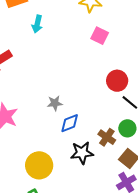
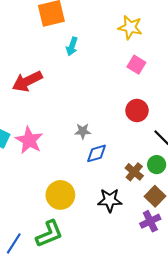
red circle: (117, 81) -> (137, 110), moved
black star: (82, 153) -> (110, 200), moved

